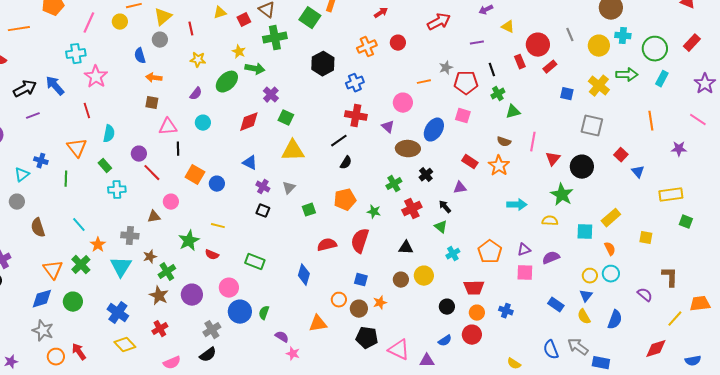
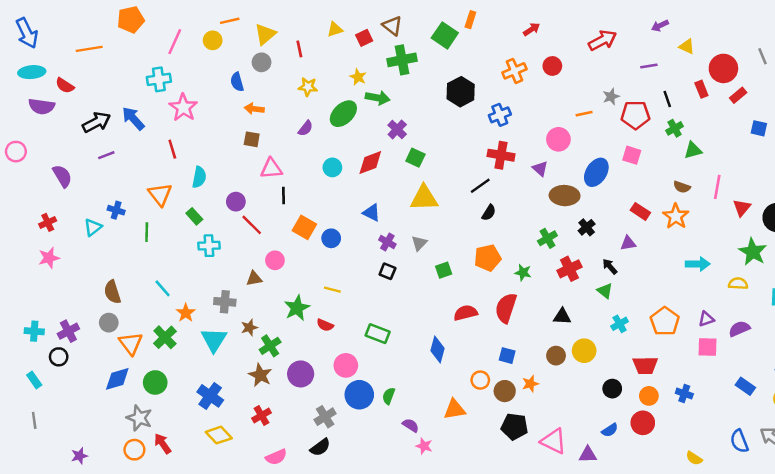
cyan circle: (203, 123) -> (332, 167), moved
gray circle: (17, 202) -> (109, 323), moved
gray star: (43, 331) -> (139, 418), moved

